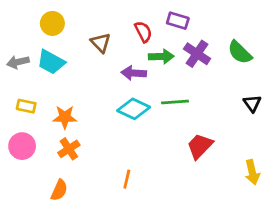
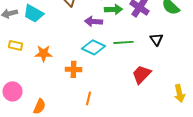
black triangle: (252, 103) -> (156, 39), moved
pink circle: (22, 146) -> (12, 91), moved
orange cross: (69, 149) -> (74, 69), moved, turned 35

